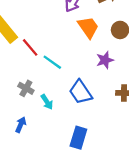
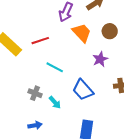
red line: (30, 47) -> (40, 41), moved, turned -60
blue arrow: (21, 125) -> (35, 125), turned 64

